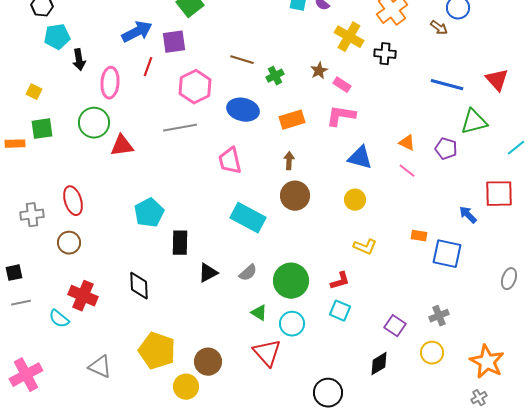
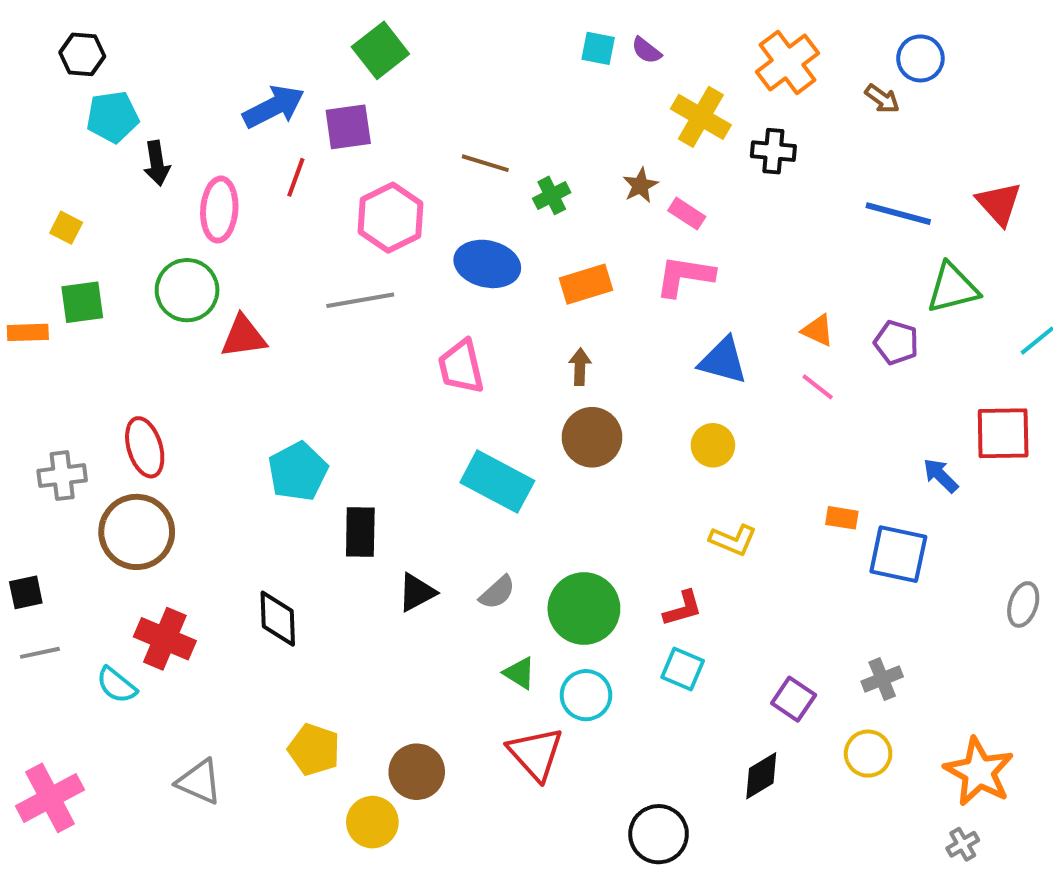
brown circle: (69, 243) -> (137, 532), size x1.6
yellow pentagon: (157, 351) -> (314, 750), size x0.7

